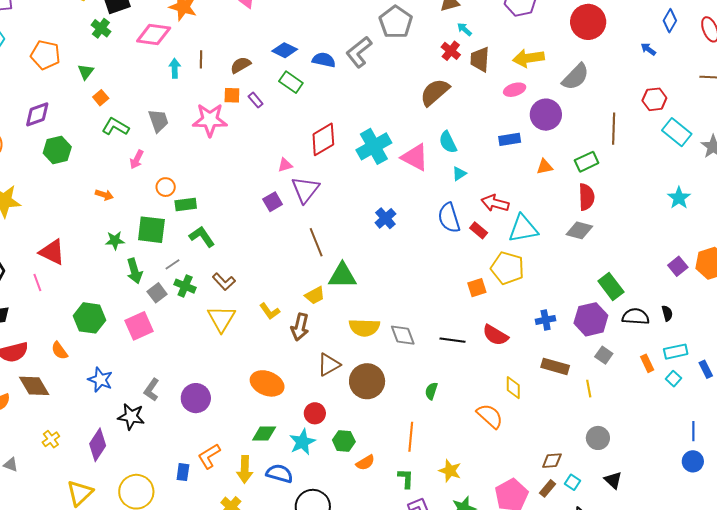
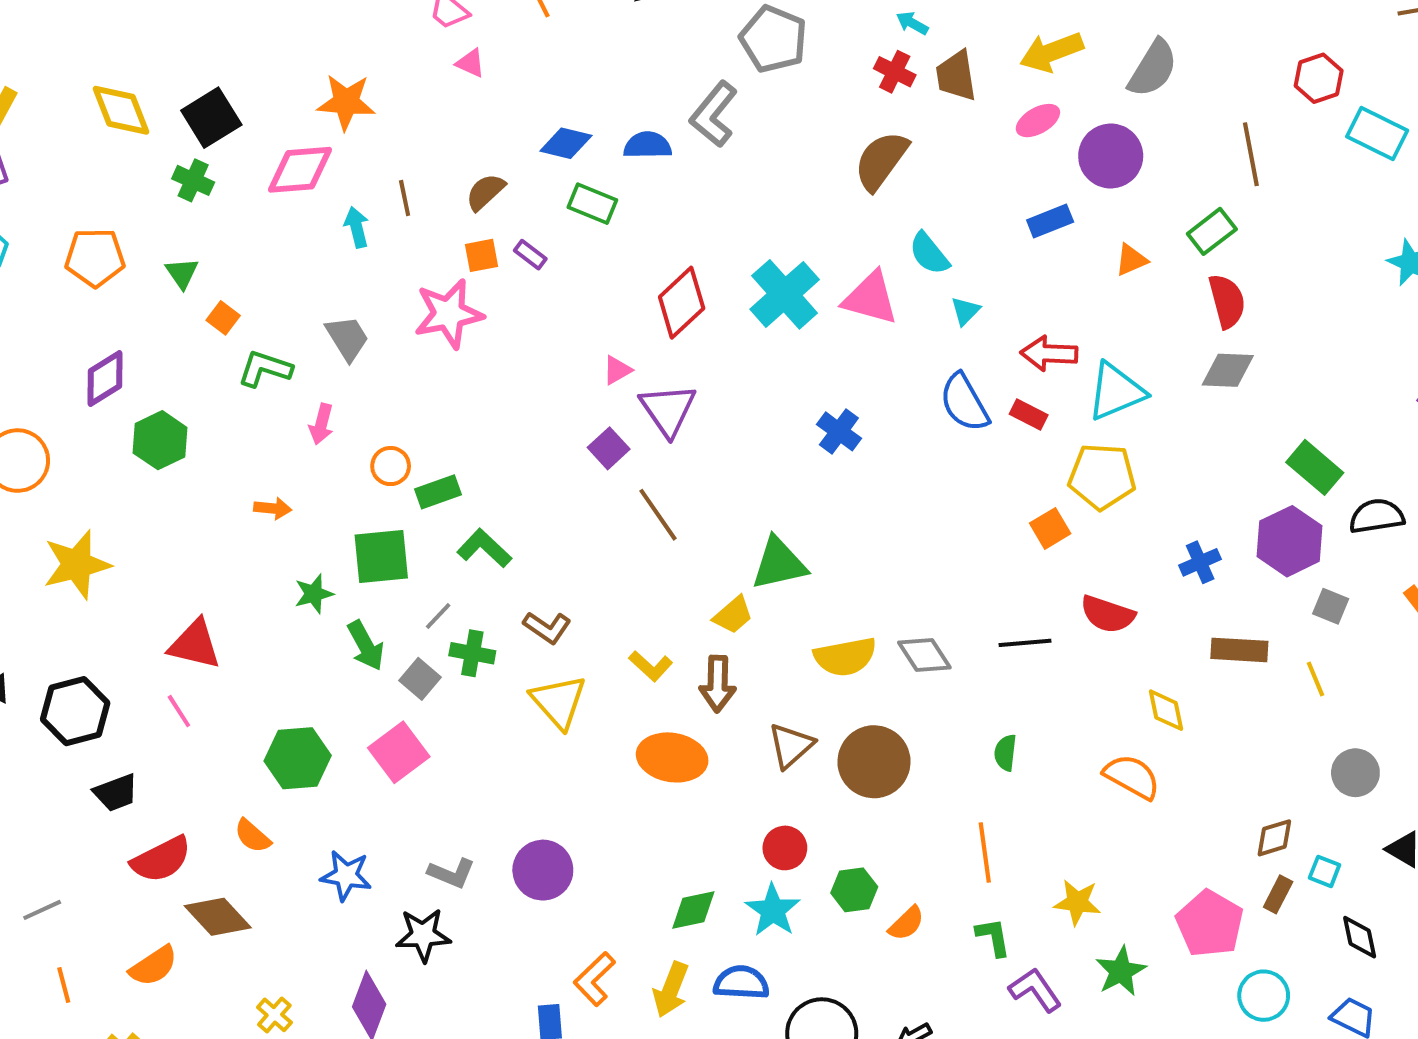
brown line: (316, 242) -> (658, 515), moved
orange ellipse: (267, 383) -> (672, 757), moved
gray L-shape: (151, 390) -> (452, 873), turned -90
yellow arrow: (245, 469) -> (671, 990), turned 32

